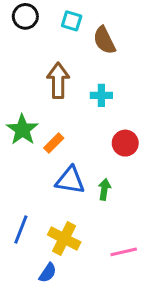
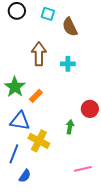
red circle: (125, 143) -> (90, 109), moved
blue triangle: (70, 180) -> (20, 121), moved
yellow cross: (64, 238) -> (39, 141), moved
blue semicircle: (48, 273) -> (25, 176), moved

